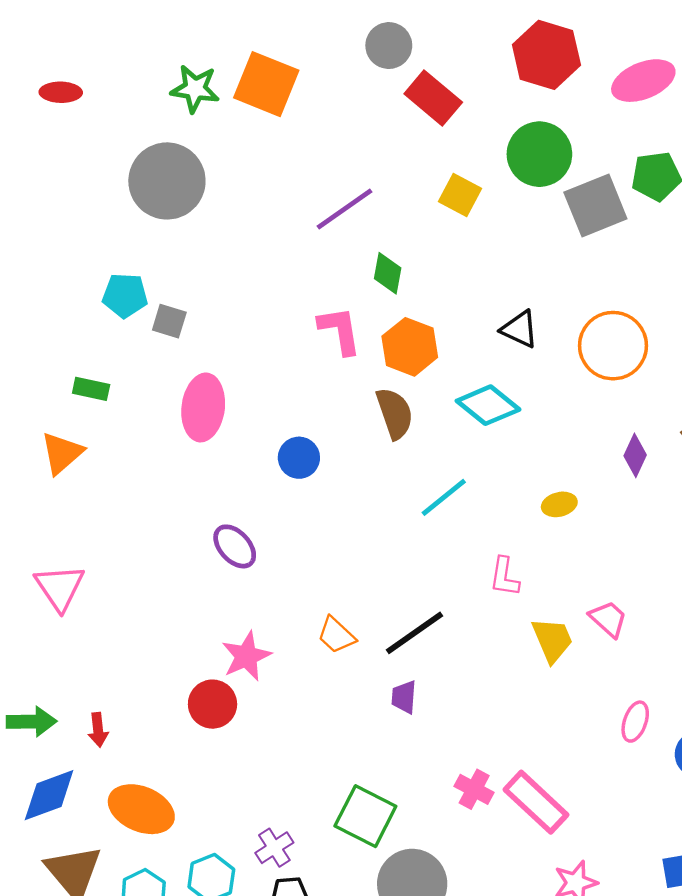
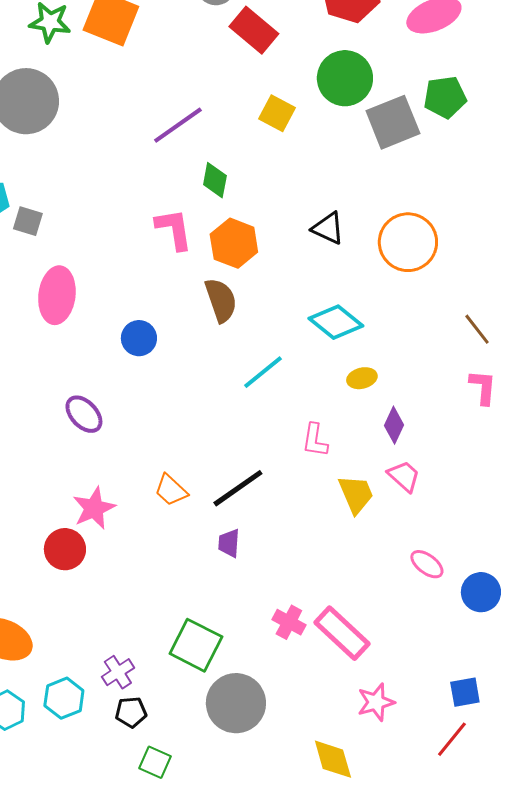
cyan diamond: (488, 405) -> (336, 322), moved
purple diamond: (635, 455) -> (394, 425), moved
pink ellipse: (635, 722) -> (427, 564), turned -72

